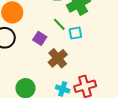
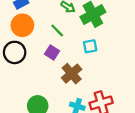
green line: (59, 24) -> (57, 31), moved

